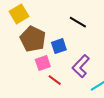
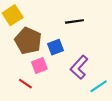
black line: (78, 22) -> (74, 21), turned -36
red line: (55, 80) -> (25, 84), moved

